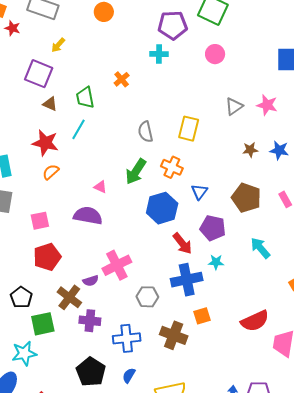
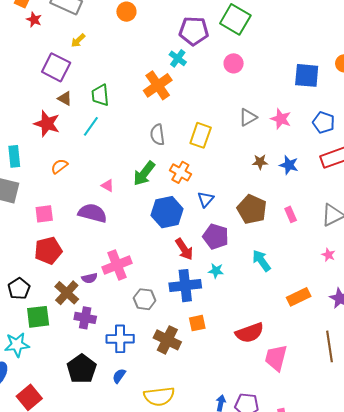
cyan cross: (159, 54) -> (178, 58), turned 30
orange cross: (122, 79) -> (158, 85), moved, size x1.8
red star: (45, 143) -> (47, 124), moved

